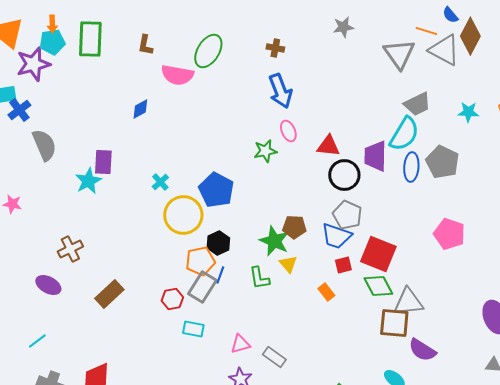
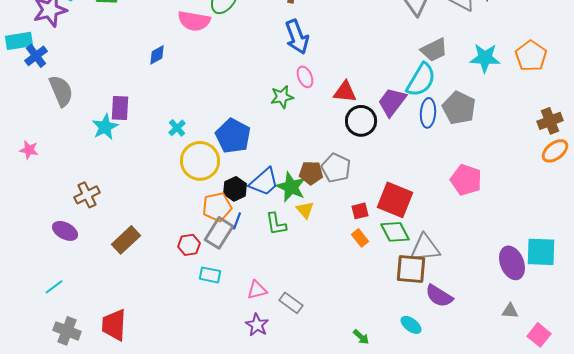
cyan star: (468, 112) -> (485, 58), size x1.4
purple trapezoid: (375, 156) -> (392, 102), turned 36
gray pentagon: (347, 215) -> (336, 168), moved
blue trapezoid: (336, 236) -> (264, 182), moved, turned -60
orange rectangle: (326, 292) -> (360, 238), moved

